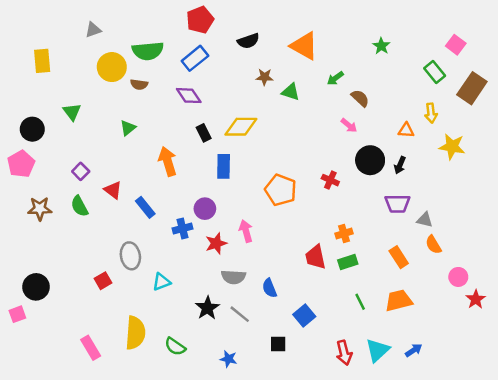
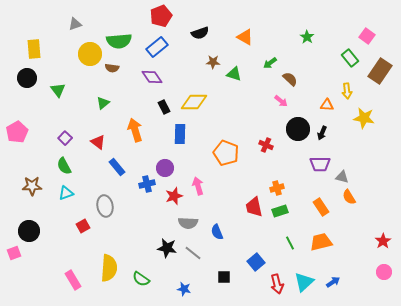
orange triangle: (304, 46) -> (245, 37), size x0.7
black circle: (32, 129) -> (27, 78), moved
red triangle: (113, 190) -> (98, 142), moved
brown star: (40, 209) -> (32, 186), moved
pink circle: (458, 277) -> (384, 272), moved
cyan triangle: (161, 282) -> (66, 193), moved
black star: (207, 308) -> (167, 248), turned -30
blue square: (304, 315) -> (256, 262), moved

